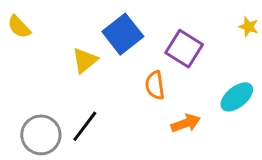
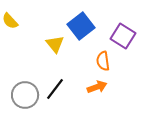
yellow triangle: (85, 60) -> (55, 44), turned -30
orange arrow: (186, 123) -> (97, 87), moved

